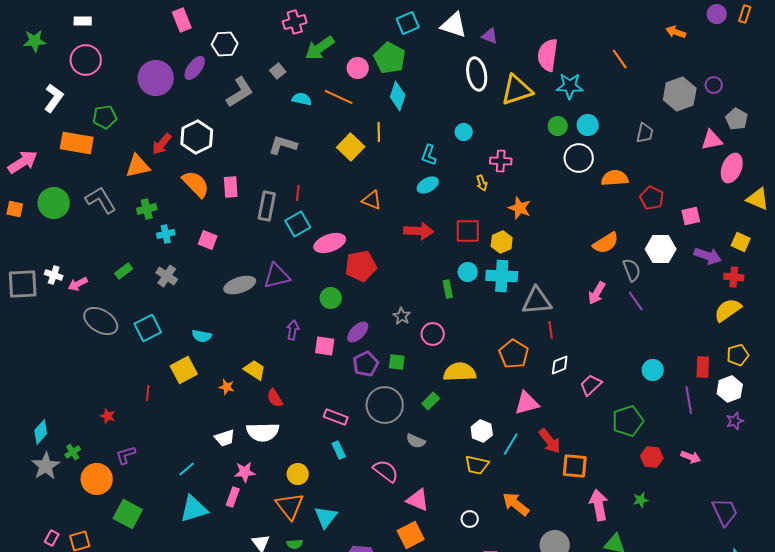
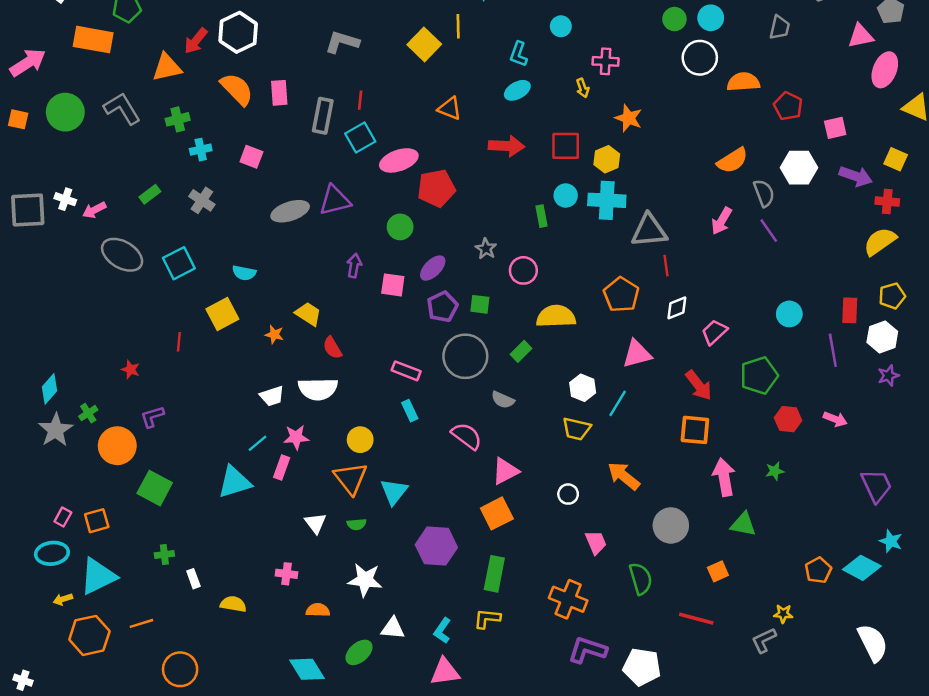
red arrow: (550, 441) -> (699, 385), moved
cyan line: (187, 469) -> (257, 443), moved
pink triangle: (418, 500) -> (505, 471), turned -50

